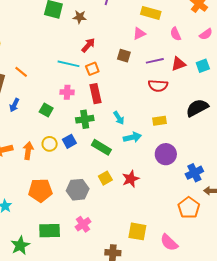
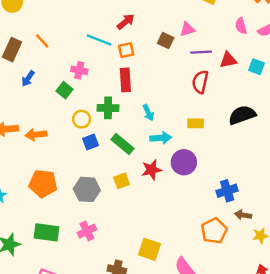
pink triangle: (139, 34) -> (187, 29), moved
pink semicircle: (176, 34) -> (241, 26), moved
cyan square: (203, 66) -> (256, 67), turned 32
red semicircle: (158, 86) -> (200, 82), turned 90
pink cross: (67, 92) -> (79, 70), moved
blue square: (69, 141) -> (90, 142), moved
yellow circle: (50, 144) -> (82, 119), moved
orange arrow: (28, 151) -> (36, 135), turned -114
purple circle: (166, 154) -> (184, 162), moved
red star: (131, 179) -> (152, 170), moved

